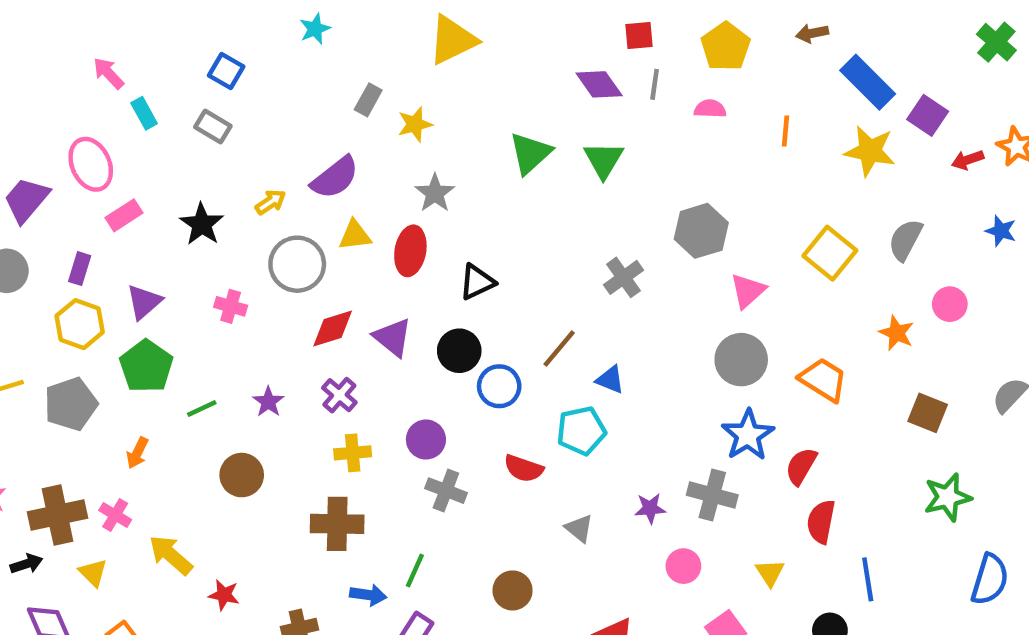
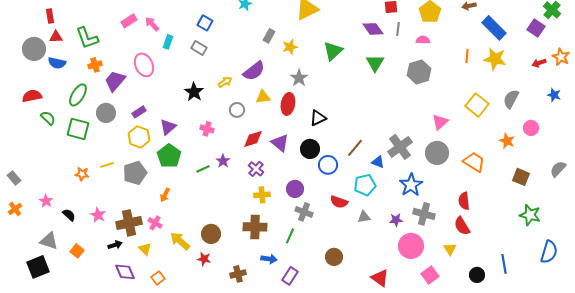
cyan rectangle: (144, 113) -> (168, 42), turned 48
purple square: (928, 115) -> (536, 28), moved
orange line: (786, 131) -> (467, 56), moved
green triangle: (530, 153) -> (333, 51), moved
pink rectangle: (124, 215) -> (129, 21), moved
gray hexagon: (701, 231) -> (419, 72), moved
gray circle: (297, 264) -> (237, 110), size x0.6
purple rectangle: (80, 269) -> (139, 112), turned 40
gray cross: (623, 277) -> (400, 147), moved, size x1.4
purple star: (268, 402) -> (223, 161), moved
green line: (202, 408) -> (203, 169), moved
blue star: (748, 435) -> (411, 185), moved
red semicircle: (801, 466) -> (464, 201), turned -36
brown circle: (242, 475) -> (211, 234), moved
green star: (948, 497) -> (530, 215), turned 30
red semicircle: (821, 522) -> (462, 226), moved, turned -42
gray triangle: (579, 528) -> (364, 217), moved, turned -48
pink circle: (683, 566) -> (411, 246), size x1.6
green line: (415, 570) -> (290, 236), moved
blue line: (868, 579) -> (504, 264), moved

